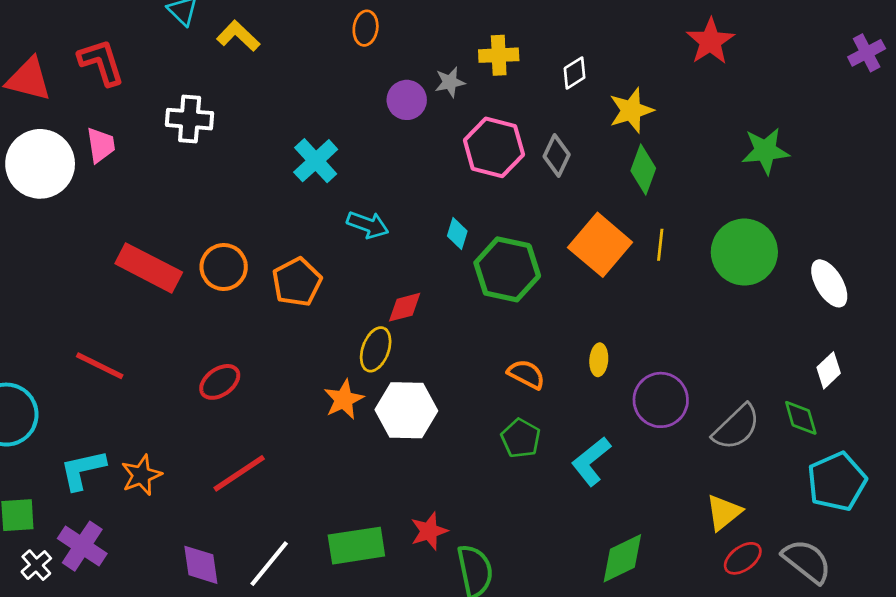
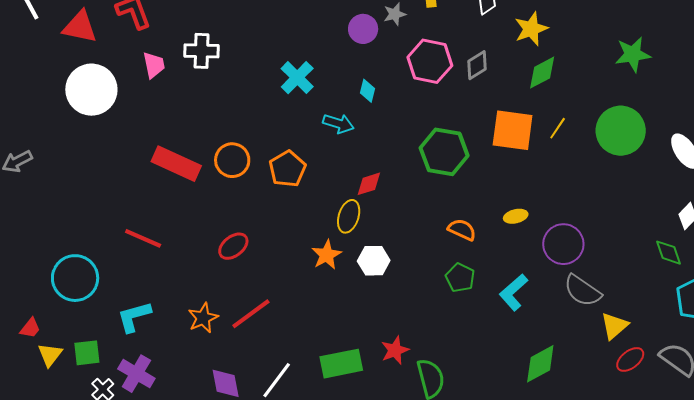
pink trapezoid: (101, 145) -> (154, 65), moved
gray diamond: (557, 155) -> (477, 65), turned 36
green diamond: (643, 170) -> (542, 73), turned 45
cyan diamond: (457, 233) -> (368, 91), moved
orange square: (600, 245) -> (513, 130), turned -30
yellow line: (660, 245) -> (558, 128), turned 30
yellow ellipse: (599, 360) -> (516, 216), turned 75
white hexagon: (406, 410) -> (374, 261), size x0.7
gray semicircle: (736, 427) -> (583, 291), moved, turned 81
orange star: (141, 475) -> (203, 318), moved

